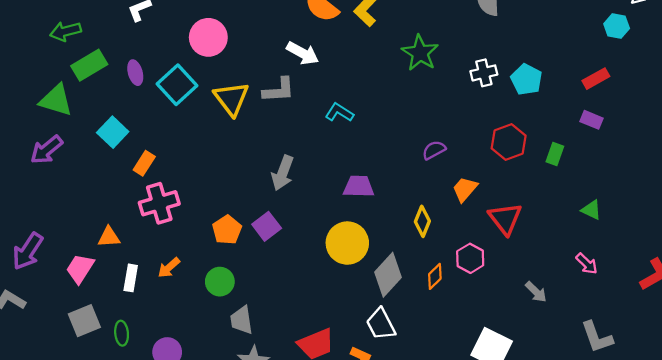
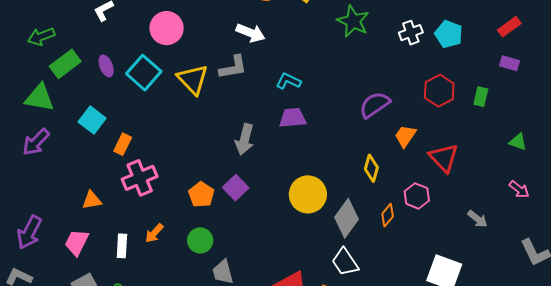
purple semicircle: (434, 150) -> (375, 105), size x1.5
purple trapezoid: (359, 187) -> (293, 118), moved
orange triangle: (109, 237) -> (92, 200), moved

